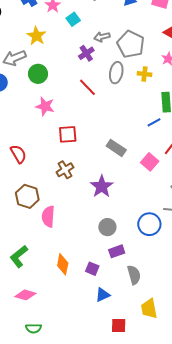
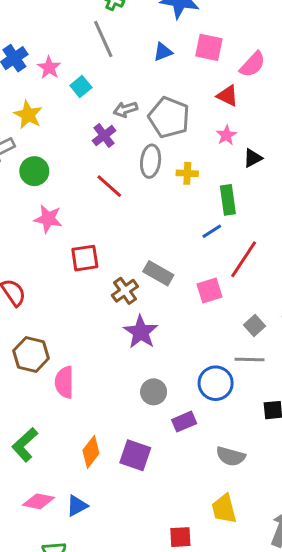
yellow cross: (144, 74) -> (187, 173), moved
pink square: (150, 162) -> (209, 291), turned 36
brown cross: (65, 170) -> (125, 291), moved
purple rectangle: (117, 251) -> (184, 422), moved
orange diamond: (63, 264) -> (91, 452), turned 30
purple square: (92, 269) -> (135, 455), size x1.5
gray semicircle: (134, 275) -> (231, 456), moved, turned 126
blue triangle: (103, 295) -> (77, 506), moved

